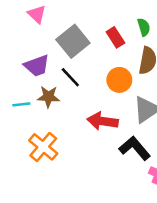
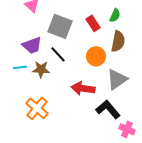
green semicircle: (144, 27) -> (115, 15), turned 40
gray square: (73, 41) -> (60, 26), turned -30
cyan line: (21, 104) -> (20, 67), moved

